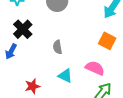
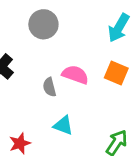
pink semicircle: (95, 68) -> (75, 75), moved

